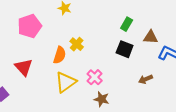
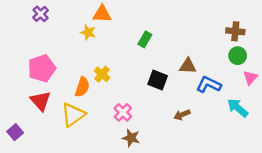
green rectangle: (127, 24) -> (145, 39), moved
pink pentagon: (30, 26) -> (42, 68), moved
yellow triangle: (66, 82) -> (73, 115), moved

